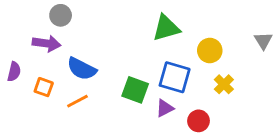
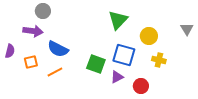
green triangle: (166, 28) -> (118, 20), turned -30
yellow cross: (224, 84) -> (159, 60), turned -32
orange square: (44, 87) -> (31, 62), turned -32

